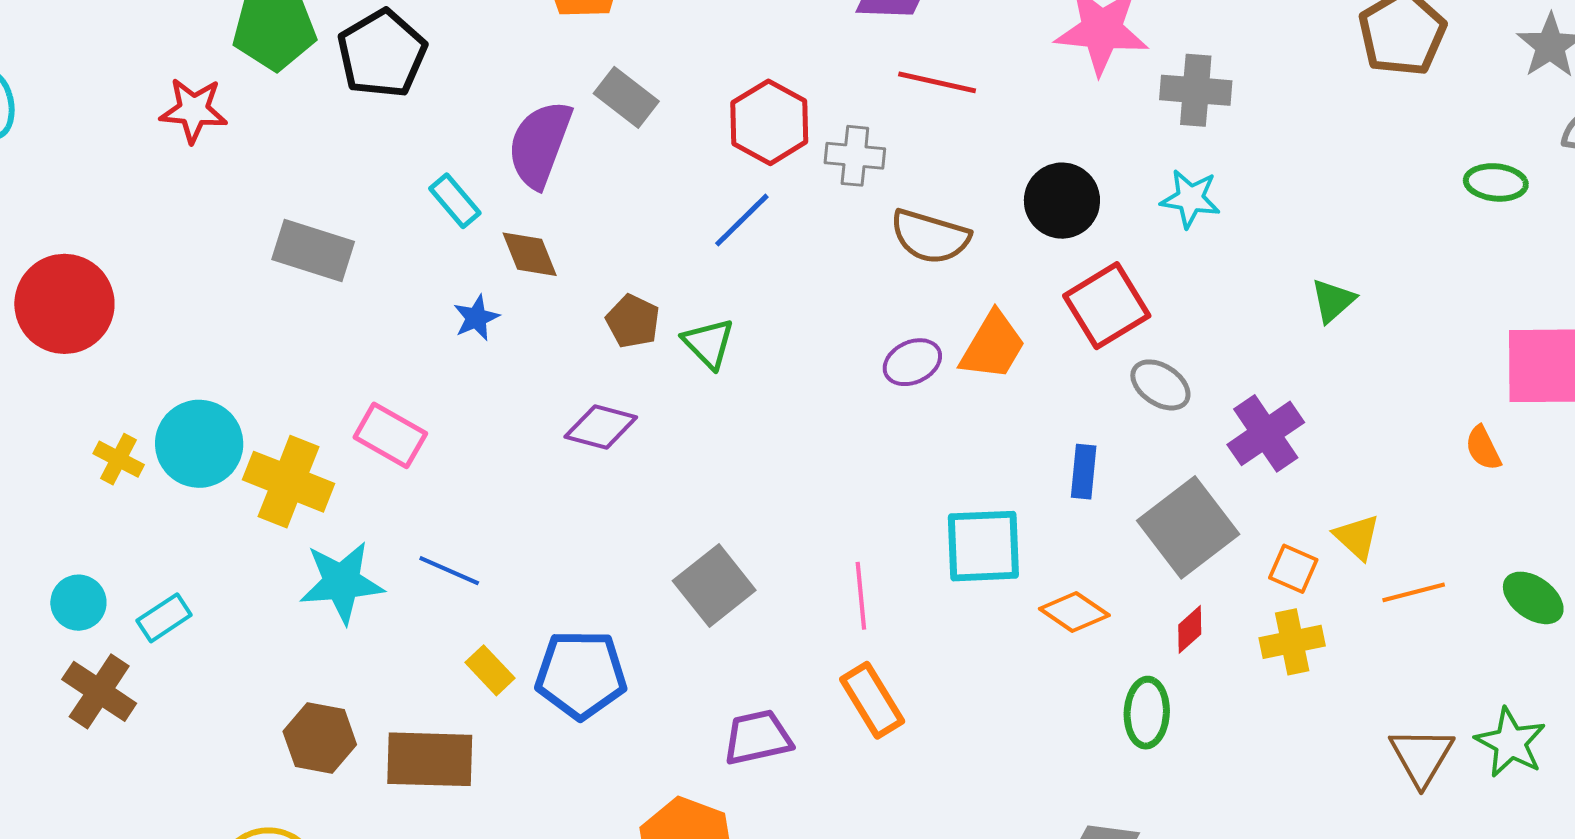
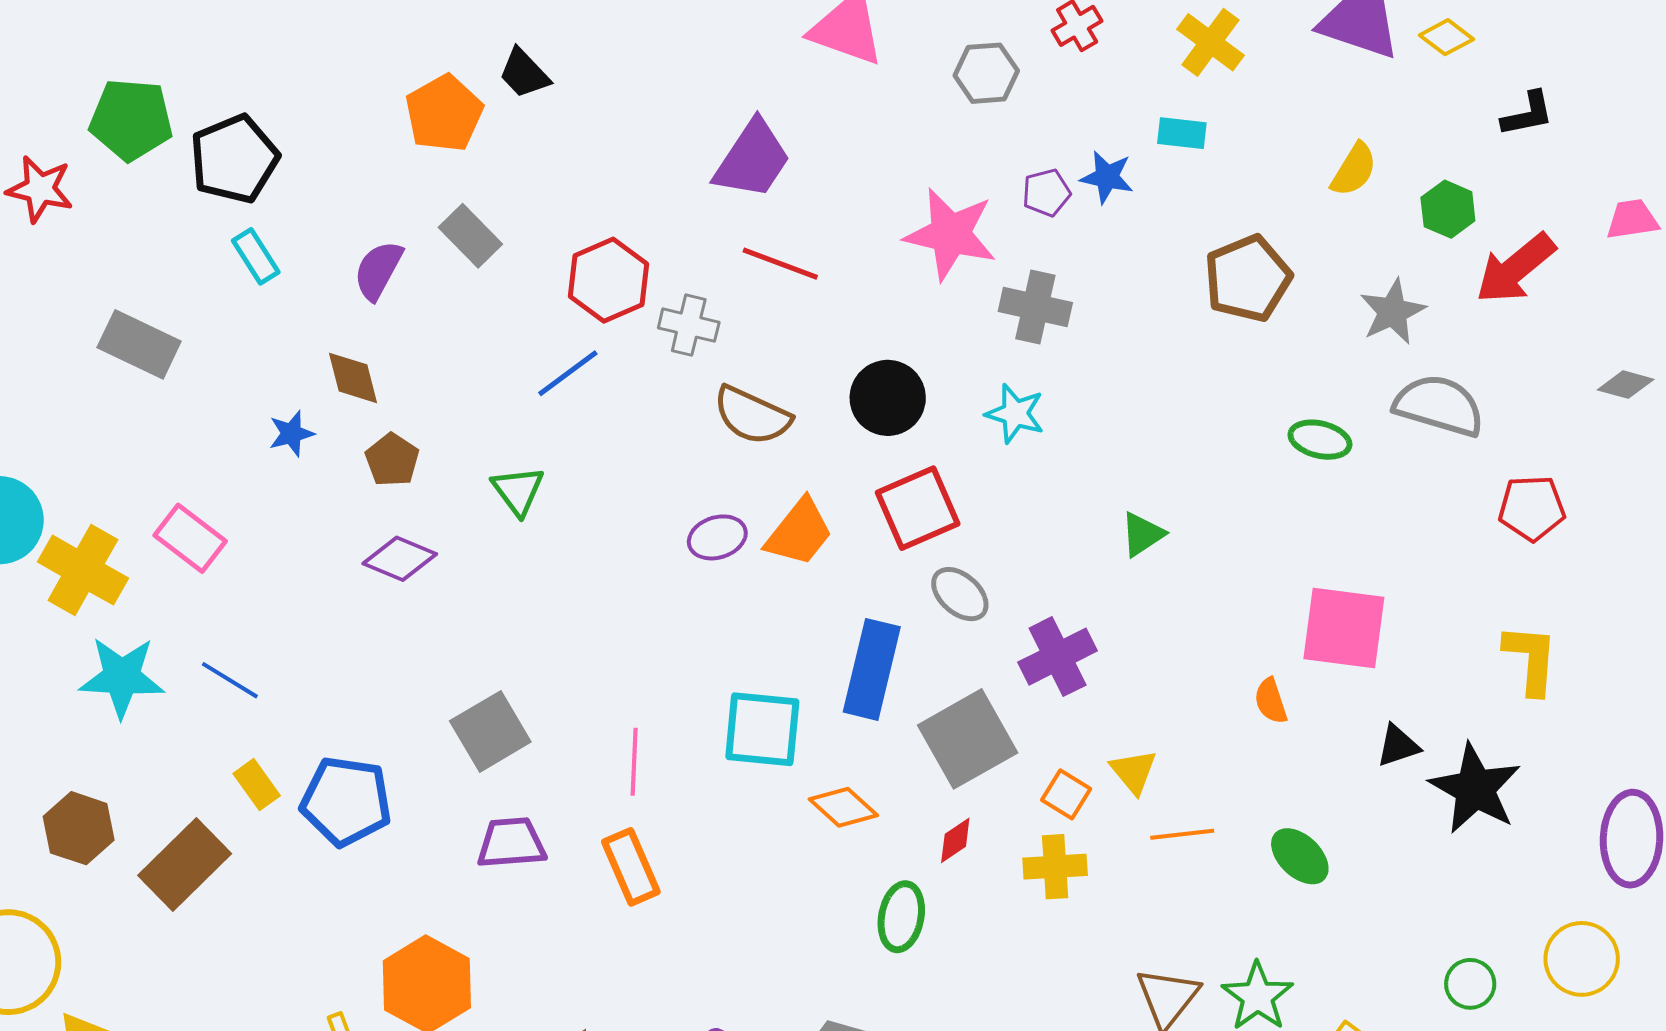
purple semicircle: (540, 144) -> (378, 270), size x0.7
cyan rectangle: (455, 201) -> (256, 256), moved
brown pentagon: (633, 321) -> (392, 460), moved
blue rectangle: (1084, 472) -> (872, 669), size x1.8
purple trapezoid: (758, 737) -> (511, 843), moved
brown rectangle: (430, 759) -> (185, 864), turned -54

